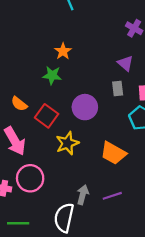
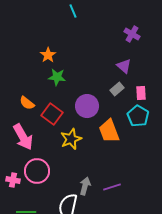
orange star: (63, 51) -> (48, 55), moved
gray rectangle: (118, 88) -> (117, 89), turned 56
orange trapezoid: (113, 153) -> (109, 131), moved, turned 40

